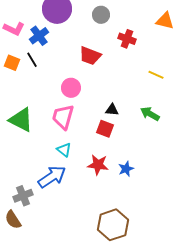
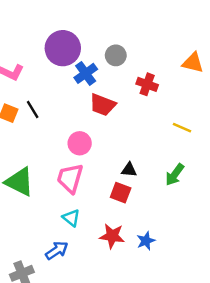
blue cross: (39, 36) -> (86, 73), moved
green arrow: (150, 114) -> (175, 175), turned -84
blue arrow: (52, 177) -> (57, 250), size x0.7

